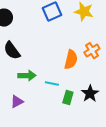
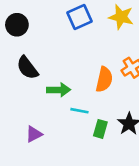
green arrow: (27, 76) -> (59, 90), moved

